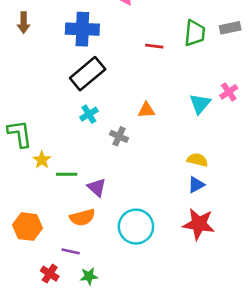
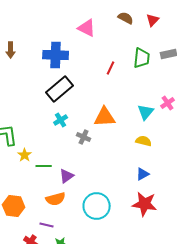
red line: (154, 46) -> (111, 68), turned -72
orange triangle: (146, 110) -> (105, 117), size x1.6
yellow semicircle: (197, 160) -> (144, 141), moved
purple triangle: (97, 187) -> (67, 176), turned 42

